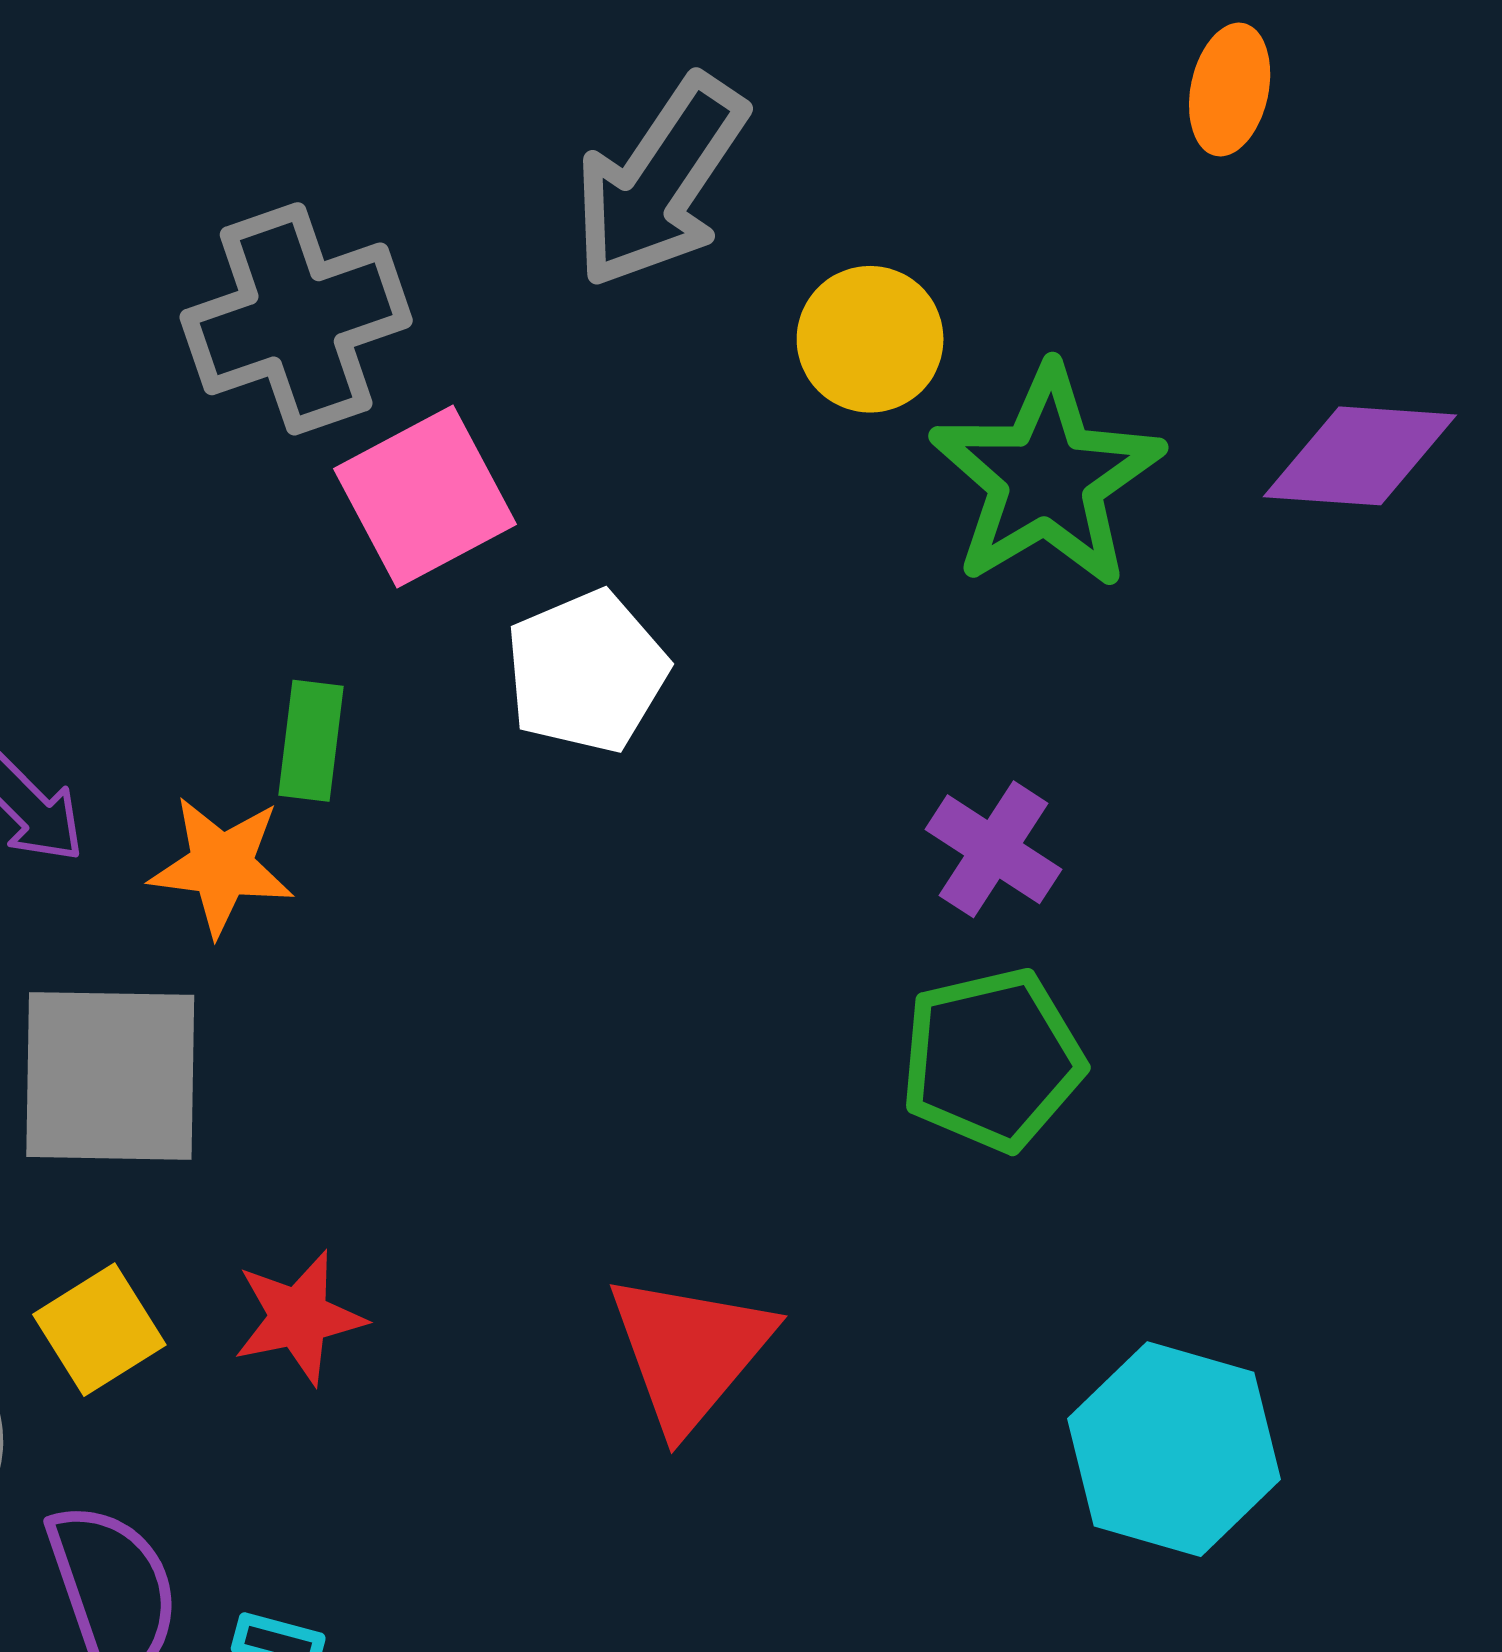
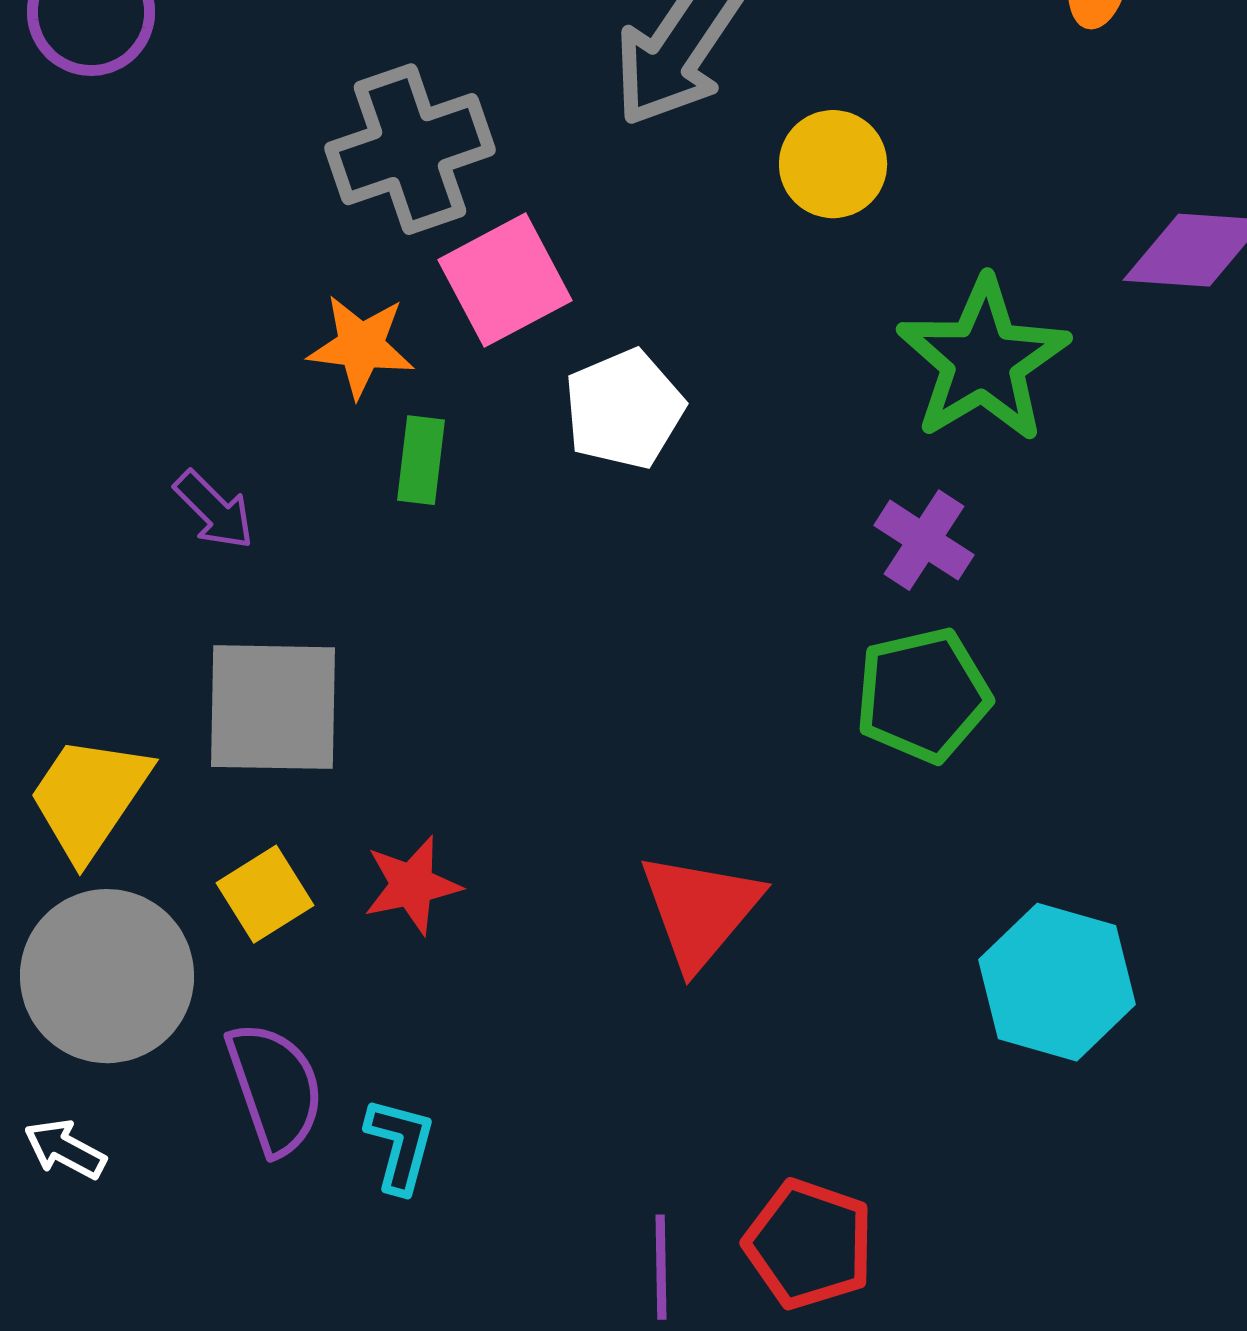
green star: (1046, 478) -> (983, 360), moved
orange star: (222, 866) -> (361, 346), moved

